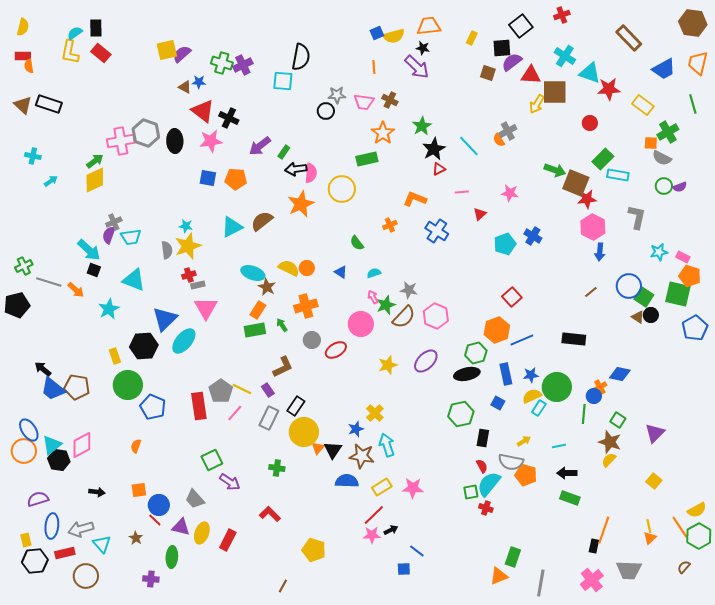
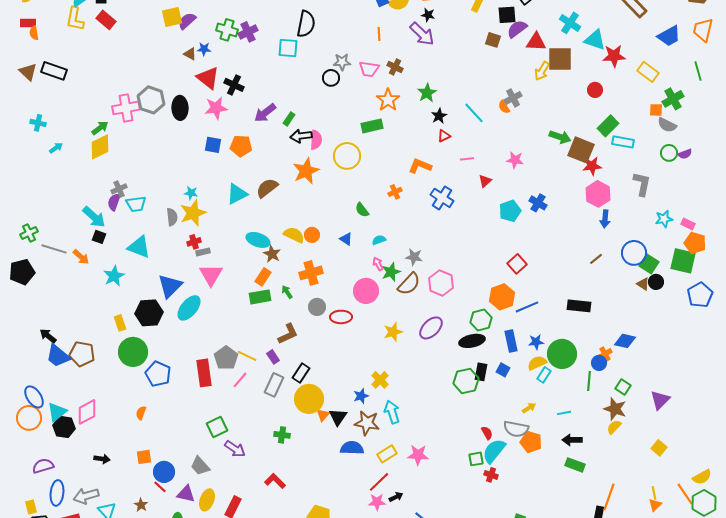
black star: (434, 149) -> (439, 116), size x0.7
red ellipse: (336, 350) -> (341, 317), turned 30
black rectangle: (483, 438) -> (481, 372), moved

